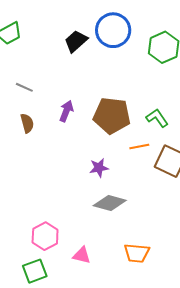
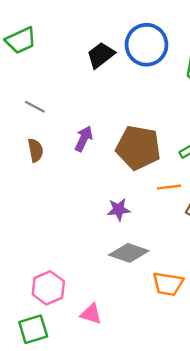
orange trapezoid: (137, 253) -> (168, 284), moved

